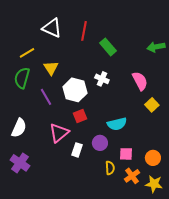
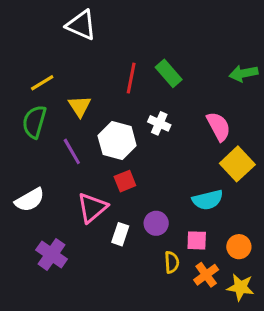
white triangle: (52, 28) -> (81, 25), moved
red line: (84, 31) -> (131, 78), moved
yellow square: (152, 105) -> (237, 164), size x1.5
cyan semicircle: (117, 124) -> (208, 200), moved
white semicircle: (19, 128) -> (30, 200), turned 36
purple cross: (20, 163) -> (52, 254), moved

